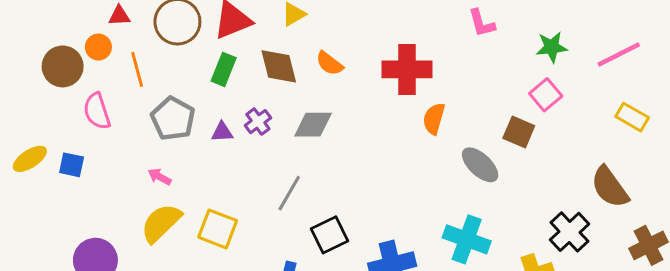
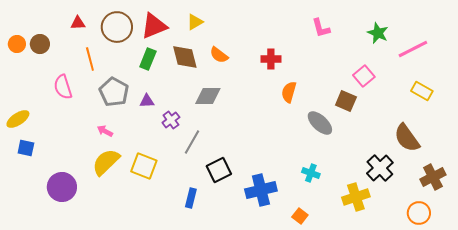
orange circle: (98, 47) -> (17, 44), moved
green star: (552, 47) -> (378, 33), moved, turned 30
brown circle: (63, 66) -> (40, 44), moved, size x0.7
red cross: (407, 69) -> (271, 59), size x0.6
purple cross: (258, 122) -> (171, 120), moved
blue square: (72, 165) -> (26, 148), moved
cyan cross: (467, 239) -> (311, 173), size x0.6

